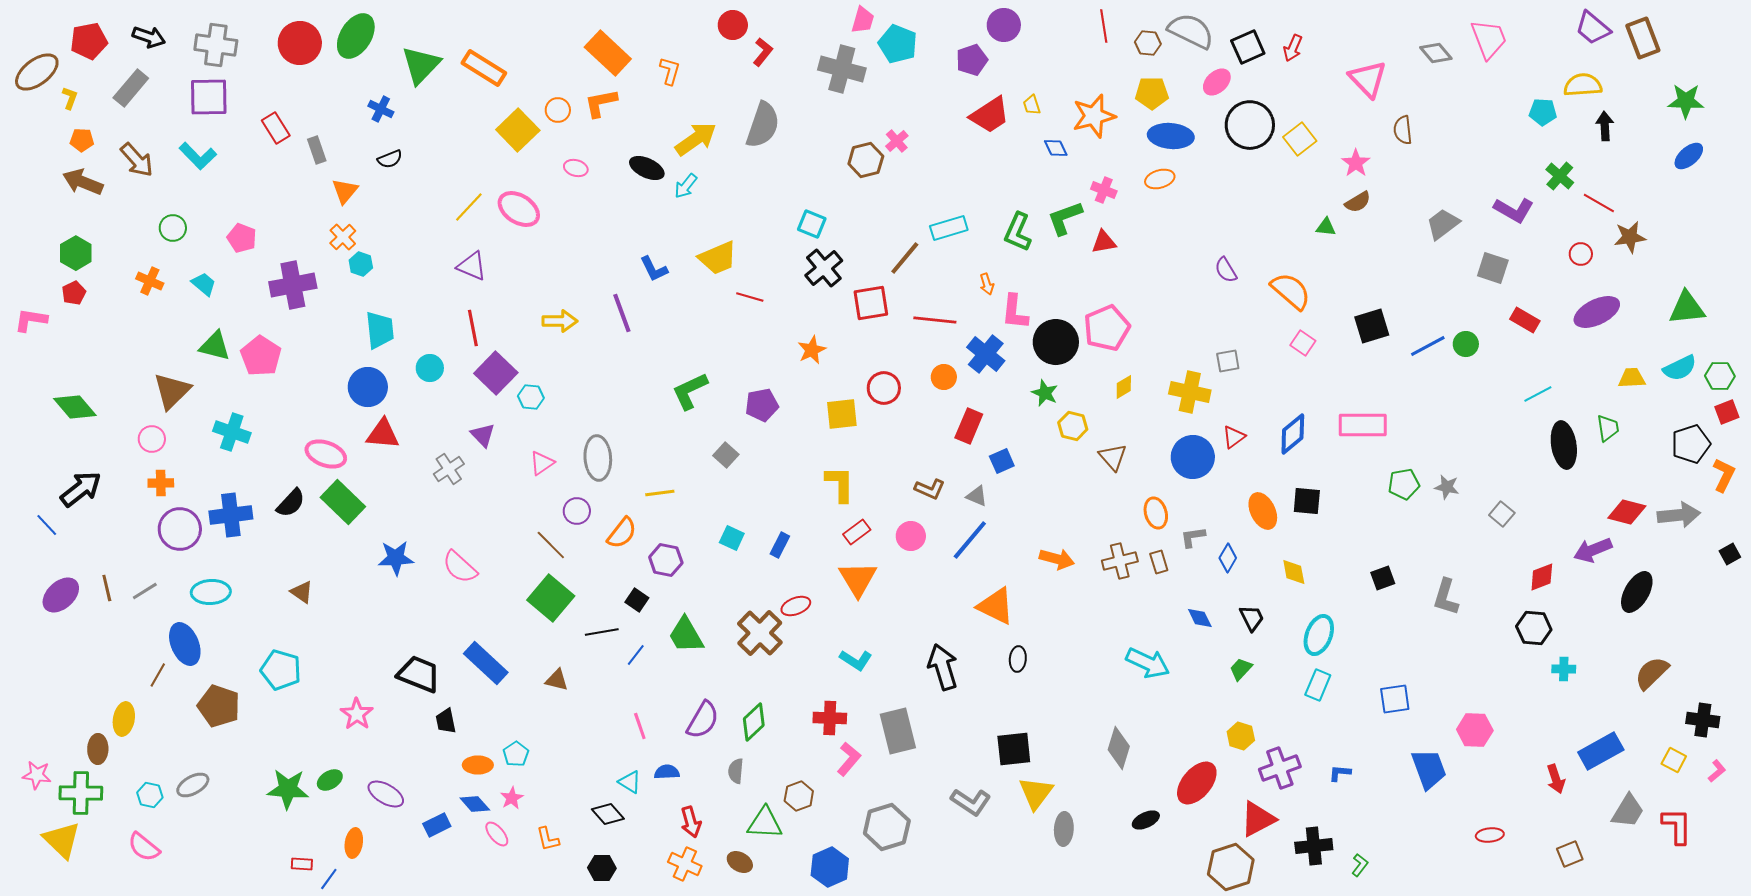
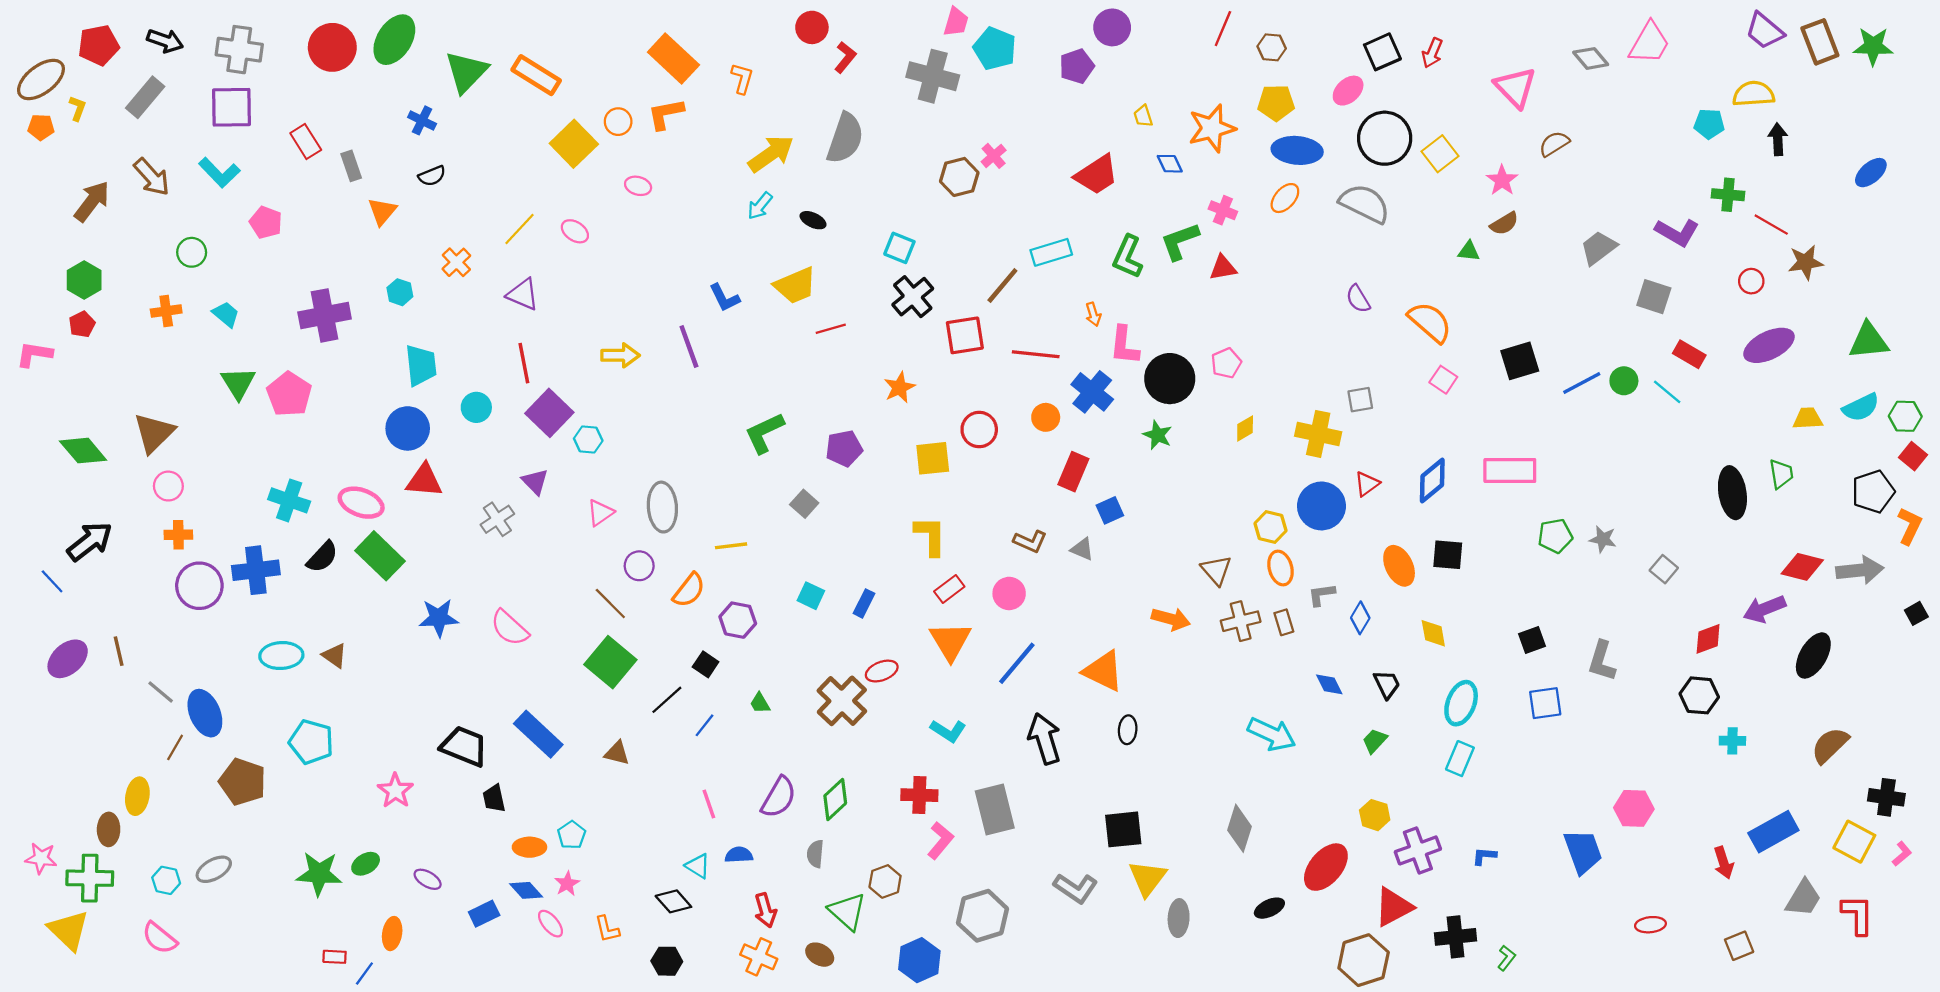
red line: (1104, 26) -> (1223, 29), turned 32
gray semicircle: (1191, 31) -> (1365, 204), moved
pink trapezoid: (1489, 39) -> (1649, 43), turned 51
green star: (1686, 101) -> (1873, 46), moved
red trapezoid: (990, 115) -> (1097, 175), moved
brown semicircle: (1403, 130) -> (1554, 144), turned 64
orange pentagon: (82, 140) -> (41, 127), moved
black ellipse: (647, 168) -> (813, 220), moved, size x0.7
green cross: (1560, 176) -> (1728, 195), turned -36
orange ellipse: (1160, 179) -> (1285, 198), turned -32
brown arrow: (83, 182) -> (92, 201), turned 105
pink ellipse: (519, 209) -> (575, 231), size x0.6
orange cross: (343, 237) -> (456, 262), moved
pink pentagon: (242, 238) -> (266, 222), moved
orange cross: (150, 281) -> (166, 311), turned -32
red line: (750, 297) -> (831, 329), turned -32
pink pentagon: (1107, 328) -> (1226, 363), size x0.6
green triangle: (215, 346) -> (238, 383), turned 44
brown triangle: (172, 391) -> (154, 433), moved
cyan line: (1538, 394) -> (1667, 392), moved, turned 68
red square: (1727, 412) -> (1913, 456), turned -30
yellow hexagon: (1073, 426) -> (1271, 527), moved
cyan cross: (232, 432) -> (289, 500), moved
brown triangle: (1113, 457) -> (1216, 570), moved
blue line: (970, 540) -> (1017, 663), moved
gray line: (145, 591) -> (161, 692), moved, turned 72
cyan ellipse: (211, 592) -> (281, 656), moved
black line: (602, 632) -> (667, 700), turned -32
green trapezoid: (686, 635) -> (760, 703), size x0.5
blue square: (1395, 699) -> (1545, 703), moved
yellow square: (1674, 760) -> (1854, 842), size x1.5
purple ellipse: (386, 794) -> (428, 879), size x0.7
green triangle: (765, 823) -> (847, 911), turned 39

